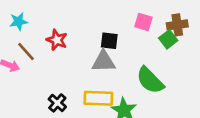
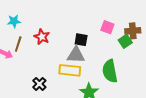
brown line: (26, 52) -> (18, 44), turned 56
green semicircle: (150, 80) -> (110, 71), turned 30
yellow rectangle: (98, 98) -> (70, 70), moved

